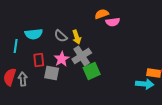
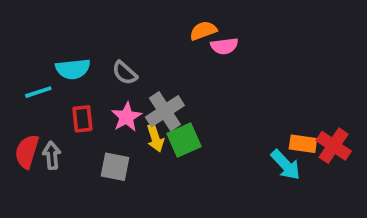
yellow arrow: (77, 37) -> (155, 138), moved
cyan line: (16, 46) -> (38, 92), turned 64
gray square: (52, 73) -> (115, 167), moved
cyan arrow: (145, 84) -> (286, 165), turned 42

